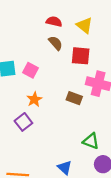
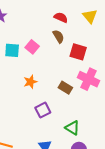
yellow triangle: (84, 25) -> (90, 16), moved
pink square: (30, 70) -> (32, 47), moved
purple square: (23, 122) -> (43, 110), moved

